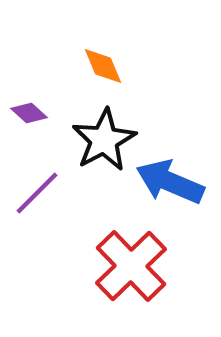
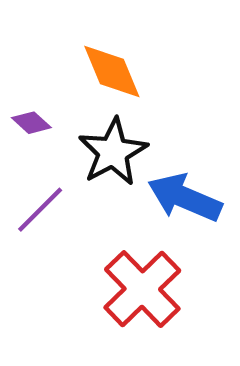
orange diamond: (103, 66) -> (112, 72), size x1.4

